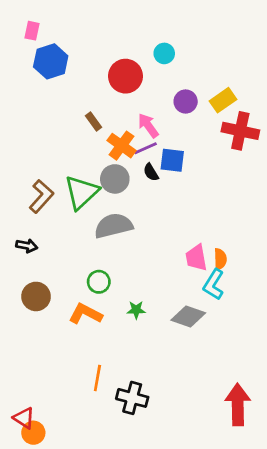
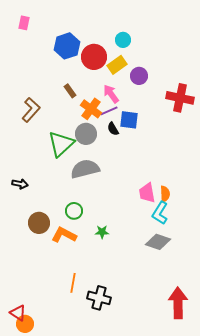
blue hexagon: (51, 61) -> (67, 46), moved
yellow rectangle: (223, 100) -> (117, 65), moved
brown L-shape: (41, 196) -> (31, 110), moved
brown circle: (36, 296) -> (39, 223), moved
gray diamond: (188, 316) -> (158, 242), moved

